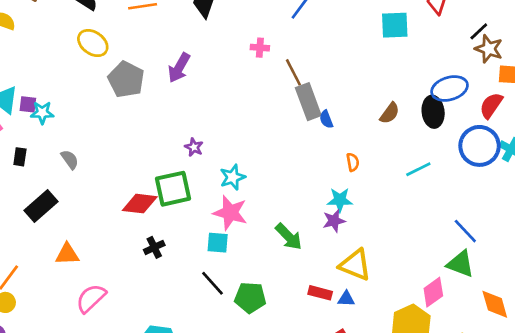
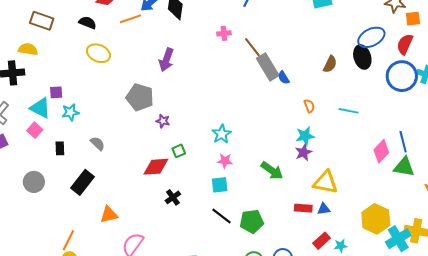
gray pentagon: (126, 79) -> (140, 97), moved
purple square: (28, 104) -> (56, 92), moved
purple star: (194, 147) -> (163, 121), moved
cyan line: (418, 169) -> (349, 111), moved, turned 48
green square: (173, 189) -> (179, 151), size x0.5
pink star: (230, 213) -> (225, 161), size x0.6
blue line: (465, 231) -> (403, 142), turned 40
pink diamond: (433, 292) -> (381, 151), moved

